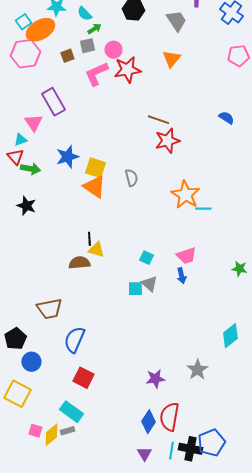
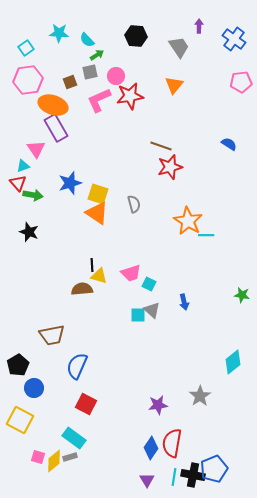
orange ellipse: (40, 30) -> (53, 105), moved, turned 48
pink trapezoid: (186, 256) -> (131, 273), moved

